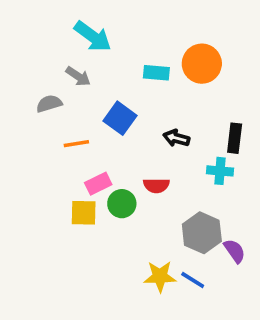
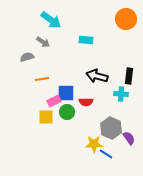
orange circle: (202, 64) -> (126, 19), moved
blue square: (120, 118) -> (66, 93), moved, turned -36
black arrow: (176, 138) -> (97, 76), size x1.5
yellow star: (160, 276) -> (94, 144), moved

